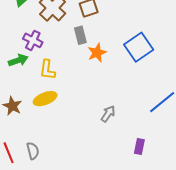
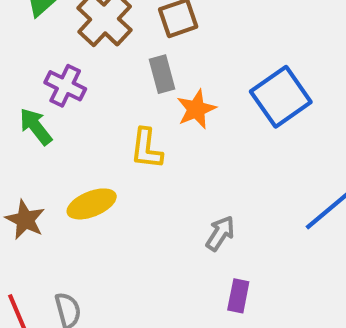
green arrow: (18, 60) -> (36, 127), turned -108
yellow L-shape: (47, 70) -> (147, 149), moved
purple rectangle: (139, 147) -> (238, 296), moved

